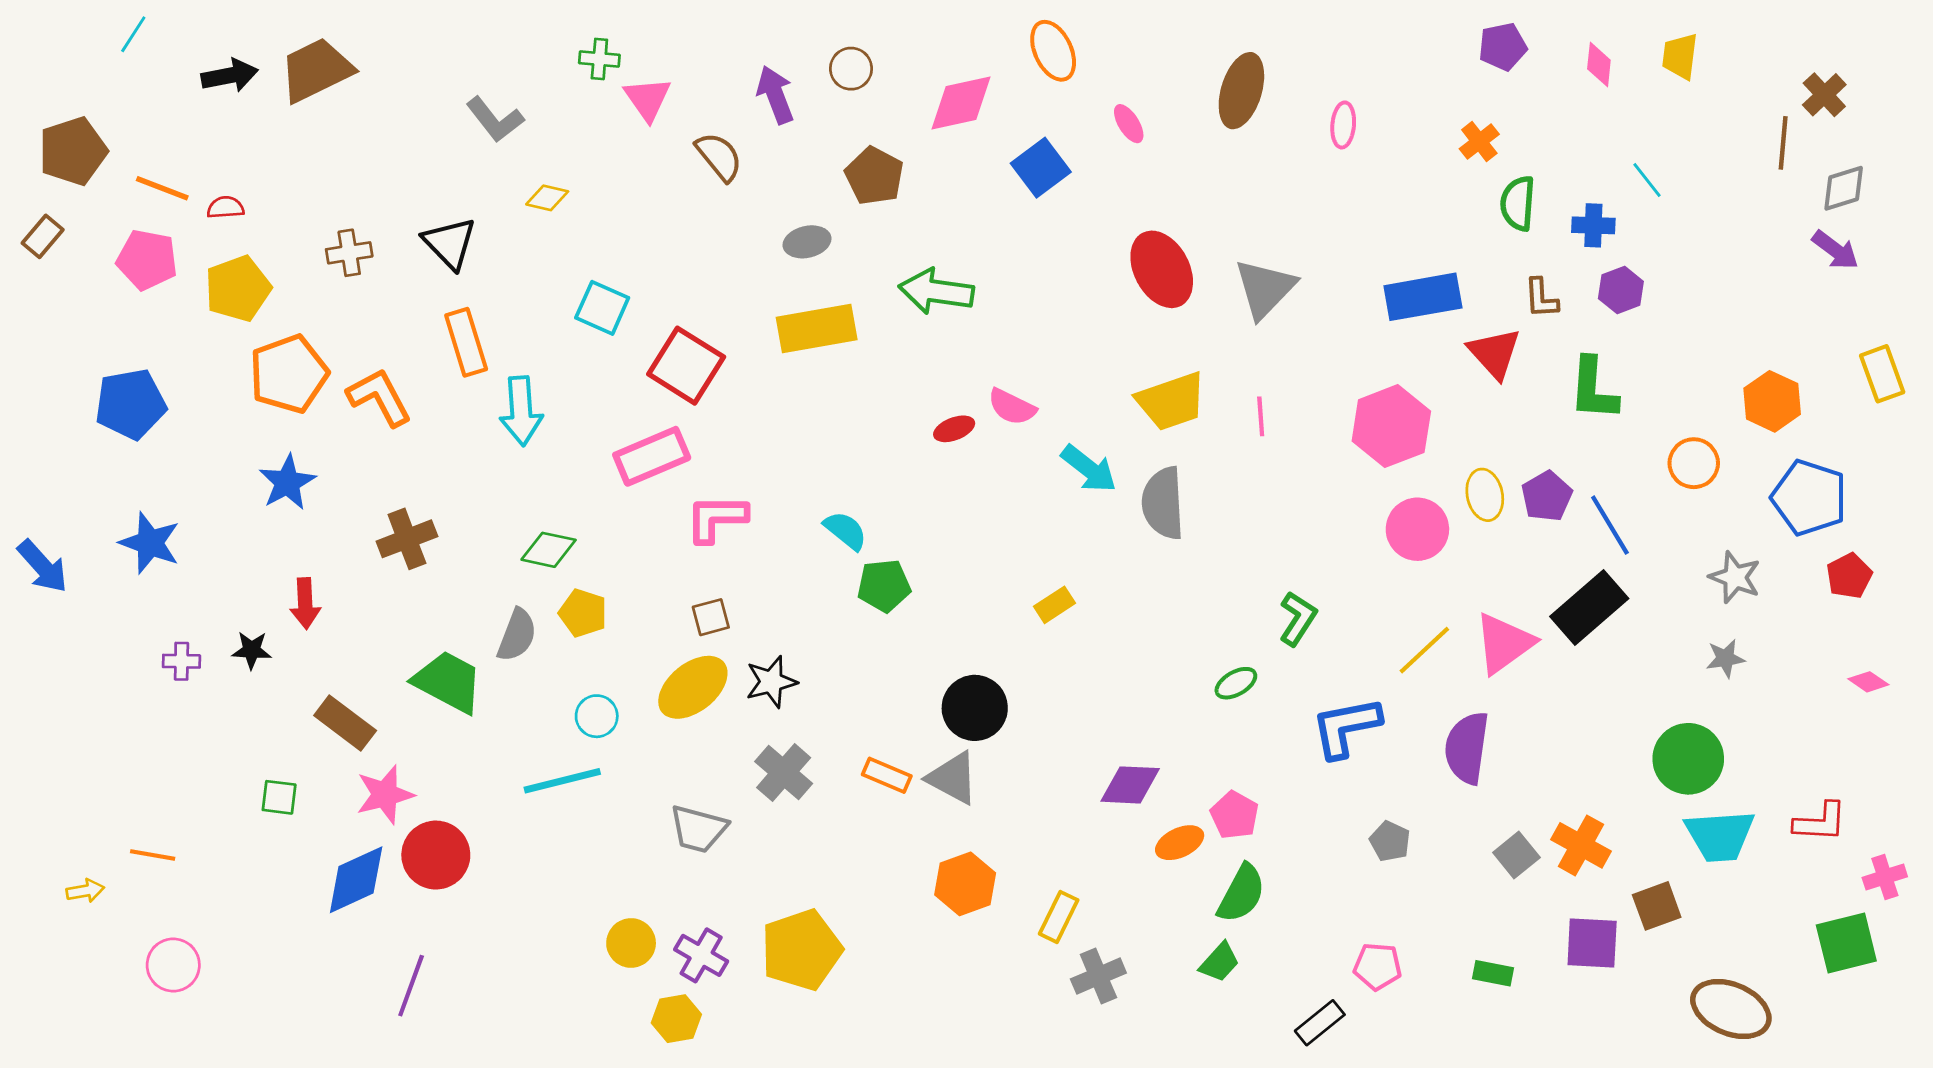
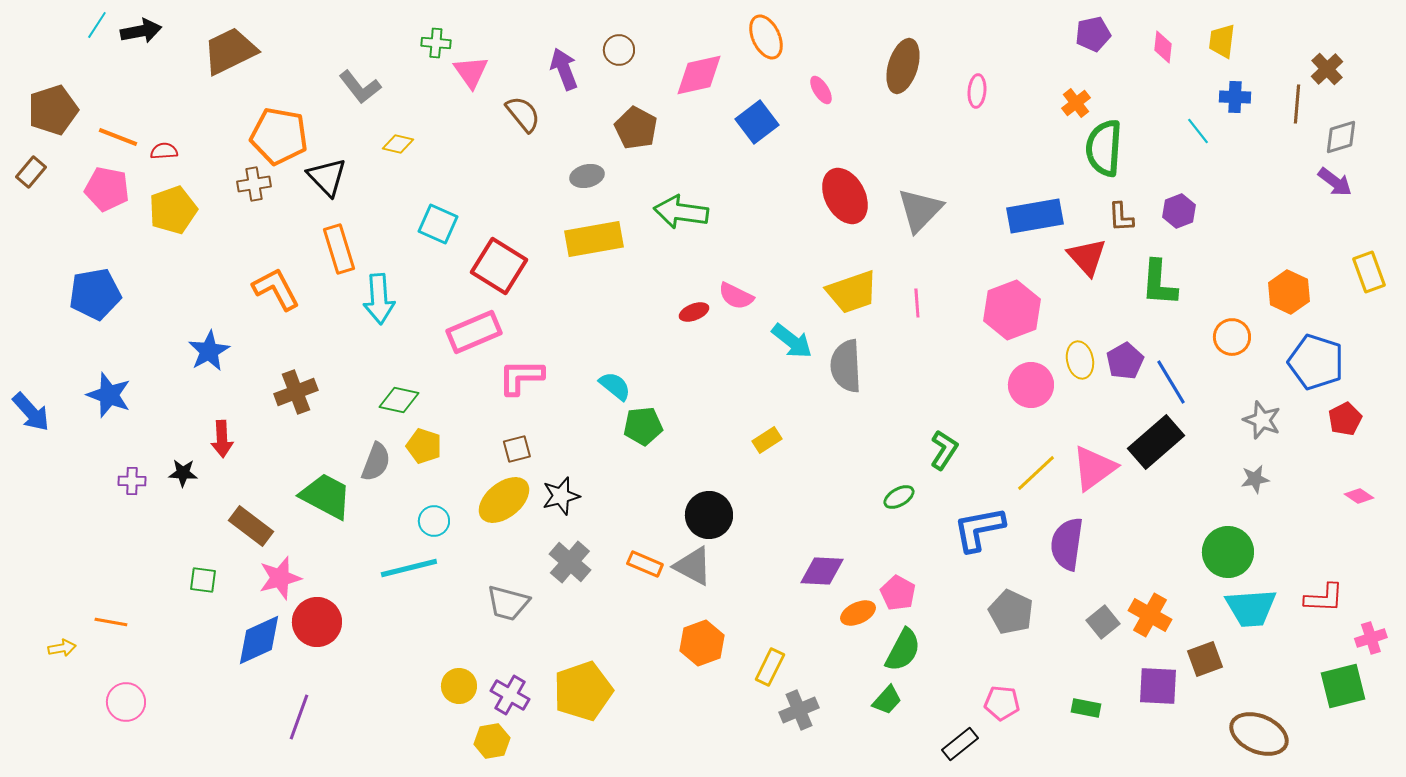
black arrow: (230, 76) -> (141, 31), moved
green semicircle: (1518, 203) -> (1104, 148), size x1.4
blue cross: (1593, 225) -> (1235, 97), moved
orange pentagon: (289, 374) -> (279, 136), moved, turned 30
gray pentagon: (1390, 841) -> (1011, 612), size x1.5

